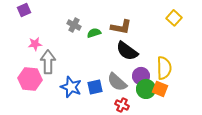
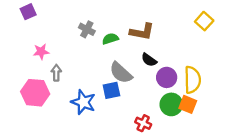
black semicircle: (127, 51) -> (149, 60), size x0.6
gray arrow: (48, 62) -> (56, 73), size x0.6
purple circle: (141, 76) -> (167, 77), moved
gray semicircle: (117, 82) -> (121, 73), moved
blue square: (95, 87) -> (111, 90), moved

